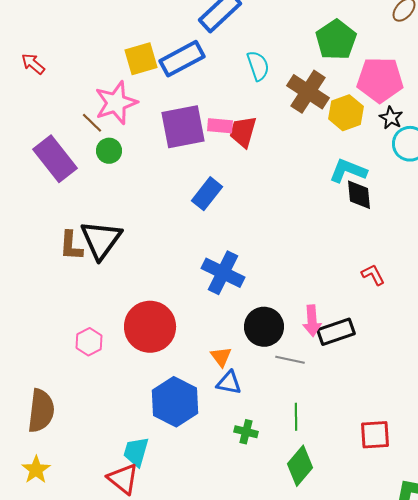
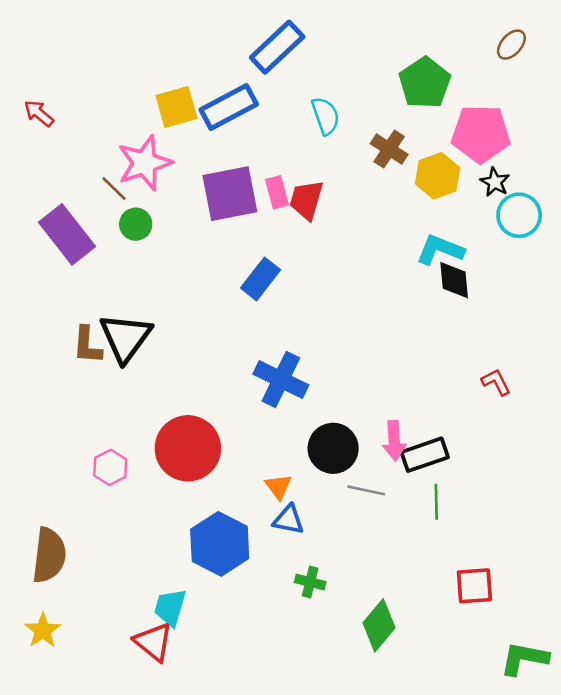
brown cross: (308, 92) -> (389, 149), size x0.7
pink rectangle: (220, 126) -> (277, 192), turned 70
red L-shape: (373, 275) -> (496, 382), moved
green line: (296, 417) -> (436, 502), moved

